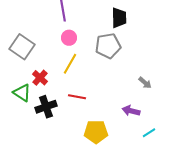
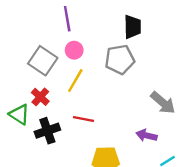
gray square: (22, 47) -> (43, 61), moved
gray arrow: (145, 83) -> (163, 103), size x1.6

